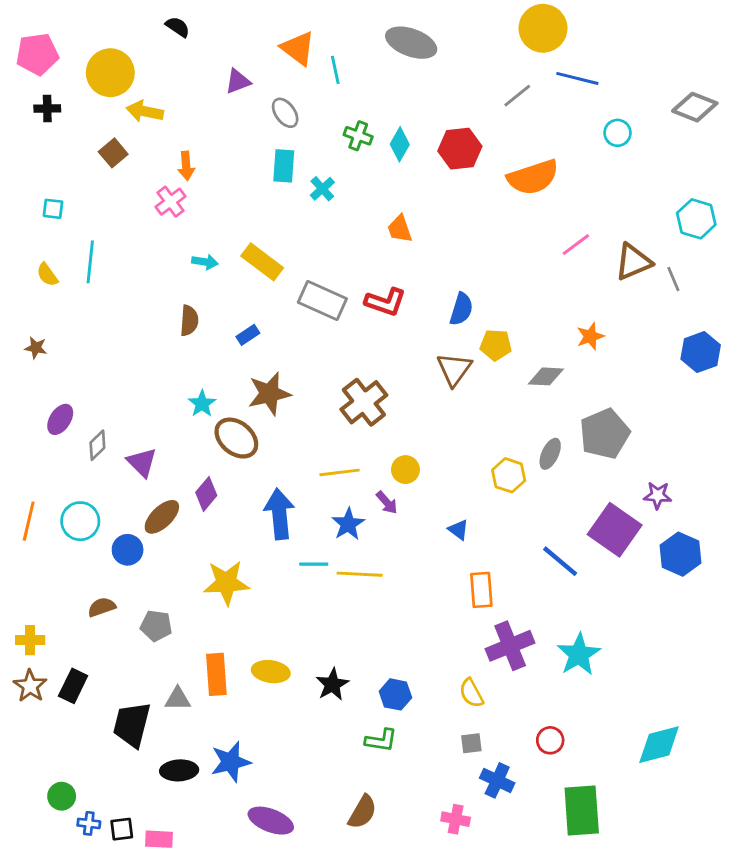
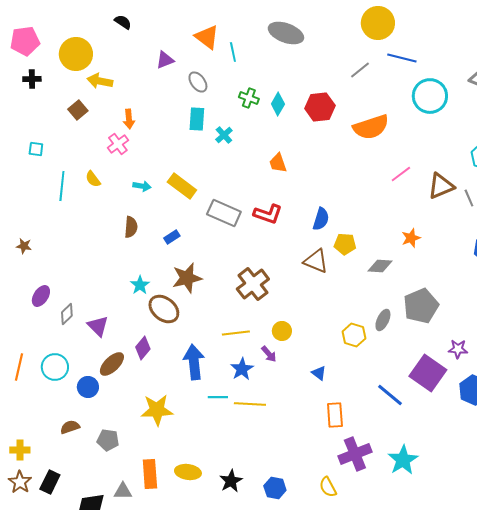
cyan circle: (617, 133) -> (430, 96), size x1.8
yellow semicircle: (47, 275) -> (93, 179), moved
brown triangle: (454, 369) -> (316, 261), turned -44

